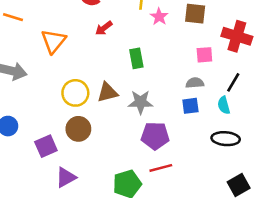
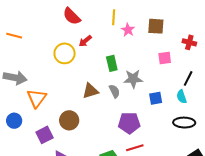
red cross: (237, 36) -> (189, 42), size x0.6
orange triangle: (53, 41) -> (37, 98), moved
gray semicircle: (195, 83) -> (114, 91), moved, turned 72
yellow circle: (75, 93) -> (65, 53), moved
gray star: (141, 102) -> (133, 79), moved

